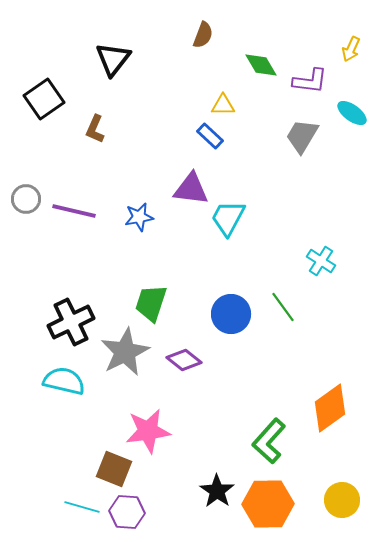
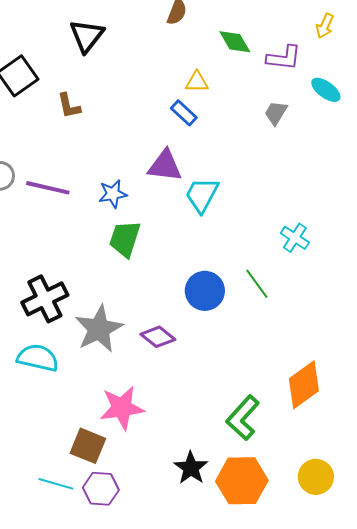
brown L-shape: (95, 129) -> (69, 106), turned -36
gray trapezoid: (302, 136) -> (276, 113), size x0.7
green trapezoid: (151, 303) -> (125, 239), moved

